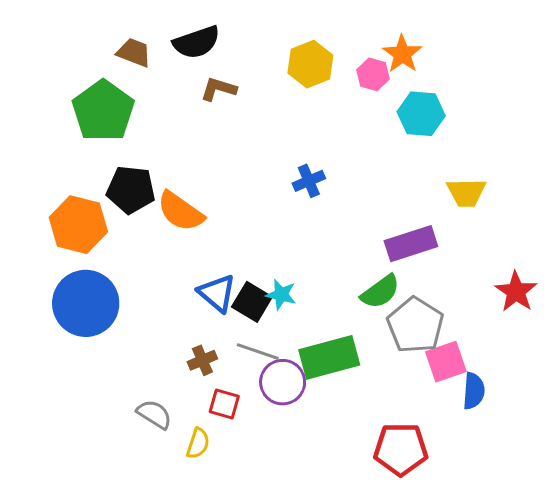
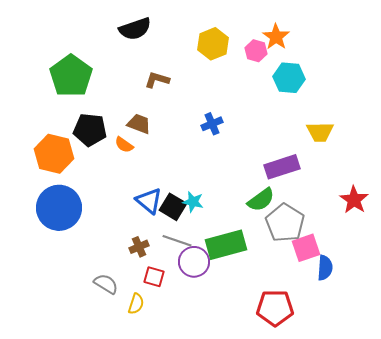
brown trapezoid: (134, 53) -> (139, 124), moved
brown L-shape: (218, 89) -> (157, 80), moved
orange semicircle: (181, 211) -> (124, 145), size x0.6

